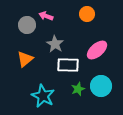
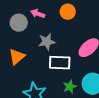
orange circle: (87, 14) -> (68, 12), moved
gray star: (55, 44) -> (47, 42), turned 30

